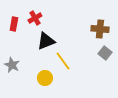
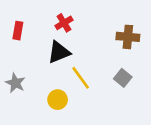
red cross: (35, 18) -> (64, 23), moved
gray square: (105, 53) -> (123, 78), moved

